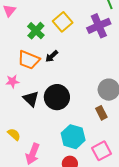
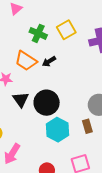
green cross: (36, 31) -> (38, 33), turned -30
cyan hexagon: (73, 137) -> (57, 130), moved

